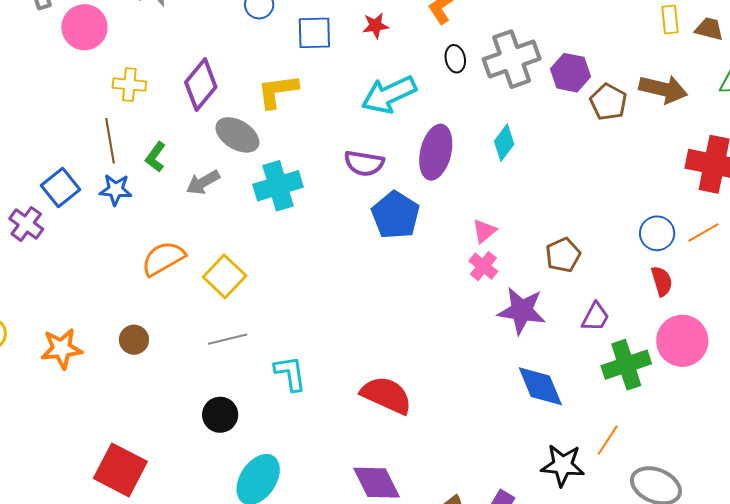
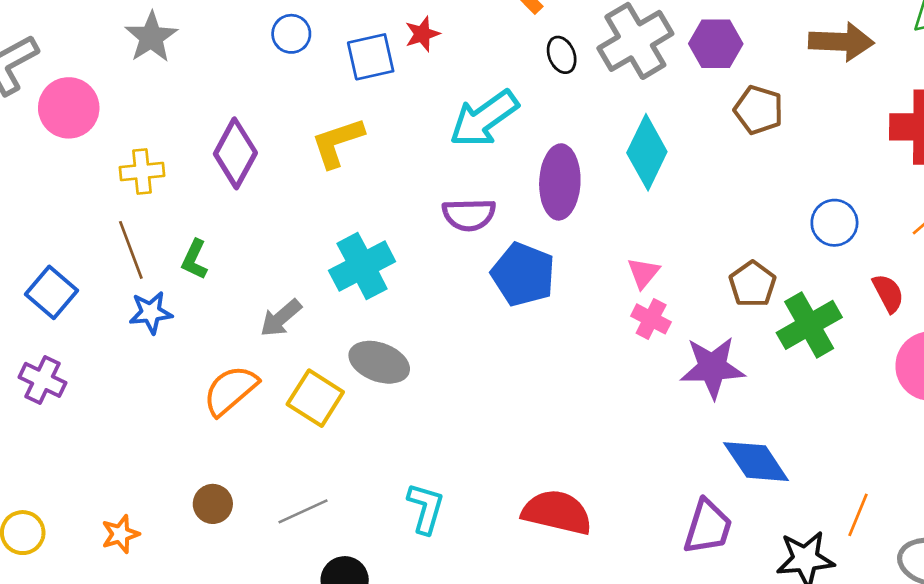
red star: (375, 26) -> (422, 34), moved
brown pentagon: (608, 102) -> (759, 110), moved
gray ellipse: (237, 135) -> (379, 362), moved
cyan diamond: (504, 143) -> (647, 152), size x1.5
gray arrow: (203, 182) -> (281, 318), moved
blue square: (60, 188) -> (51, 292), moved
blue circle: (657, 233) -> (834, 223), moved
purple trapezoid: (595, 317) -> (708, 527), moved, size x1.4
gray line: (228, 339) -> (303, 511), moved
orange star: (62, 349) -> (120, 534), size x0.7
green cross: (626, 365) -> (809, 325), moved
cyan L-shape: (290, 373) -> (426, 508), turned 36

